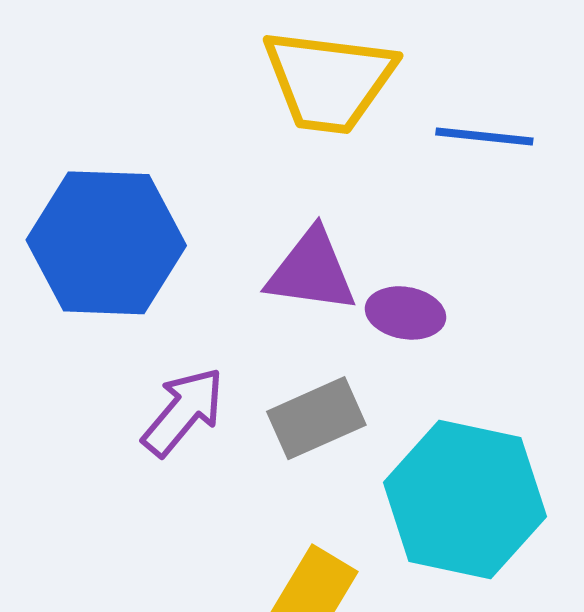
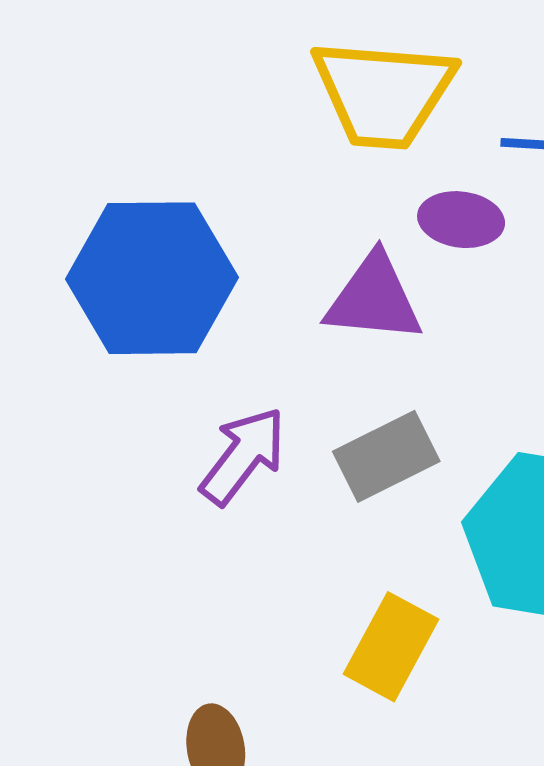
purple ellipse: (405, 313) -> (461, 220), moved

